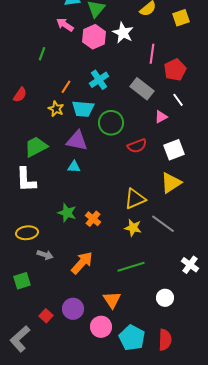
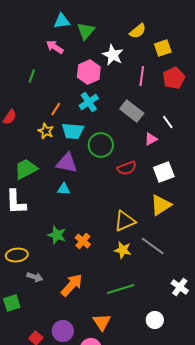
yellow square: (181, 18) -> (163, 48), moved
pink hexagon: (94, 37) -> (89, 72), moved
red pentagon: (175, 70) -> (174, 78), moved

